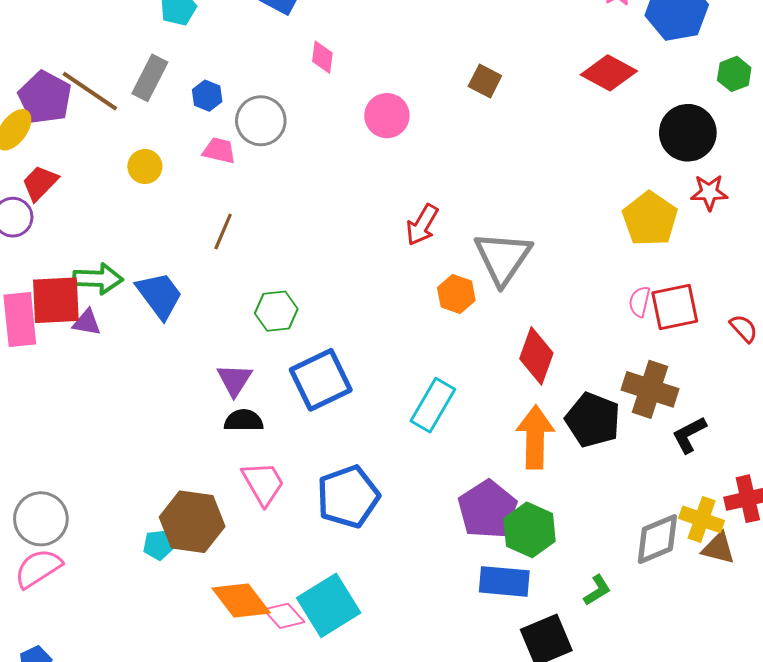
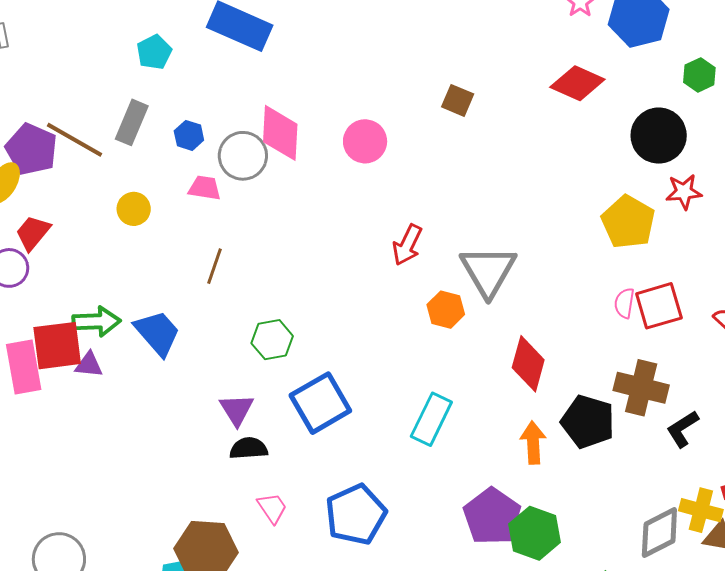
pink diamond: (322, 57) -> (280, 133), moved, size x1.8
orange arrow: (535, 437) -> (533, 443), size x0.7
pink trapezoid: (263, 483) -> (272, 508), size x0.7

